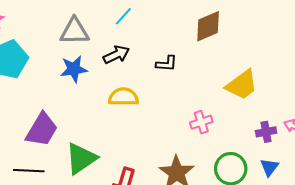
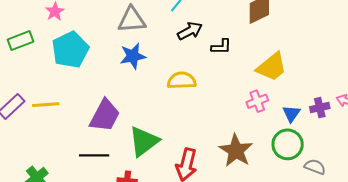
black arrow: (116, 55) -> (190, 31), moved
yellow trapezoid: (242, 85) -> (272, 67), moved
blue triangle: (269, 167) -> (291, 114), moved

